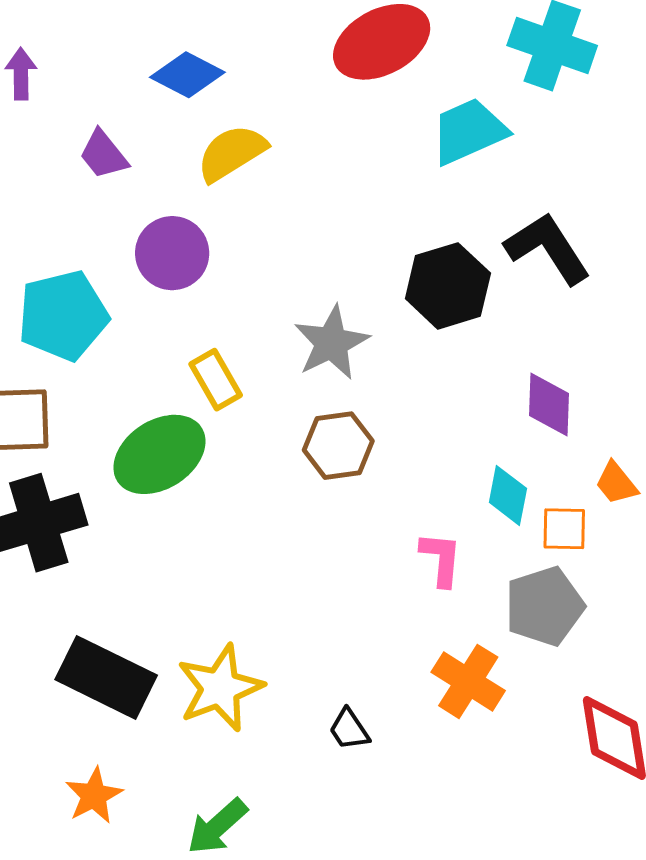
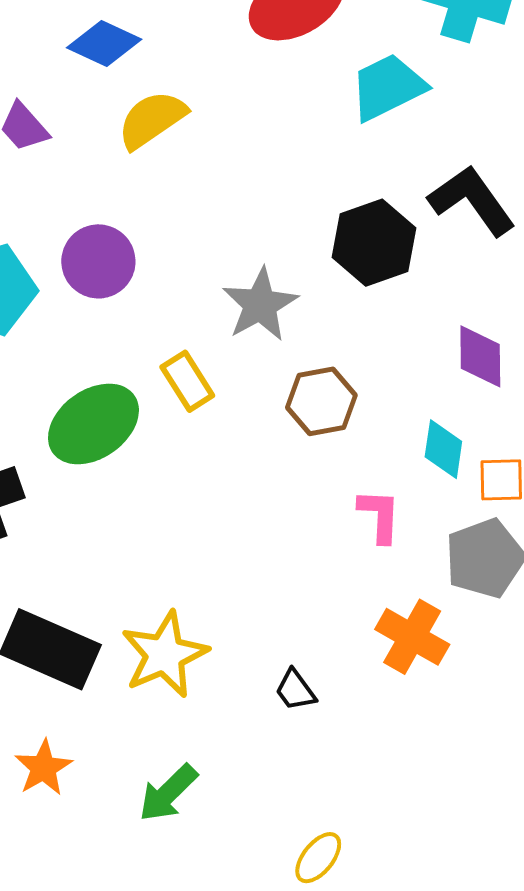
purple circle: (172, 253) -> (98, 261), moved
yellow rectangle: (216, 380) -> (187, 381), moved
brown hexagon: (338, 446) -> (321, 401), moved

